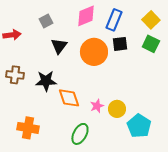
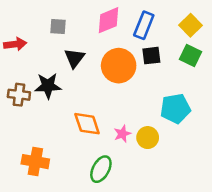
gray square: (46, 21) -> (58, 27), turned 32
black star: (46, 81) -> (48, 86), moved
cyan pentagon: (139, 126) -> (175, 109), moved, turned 30

